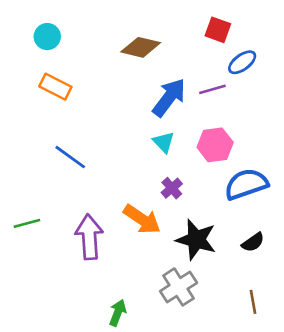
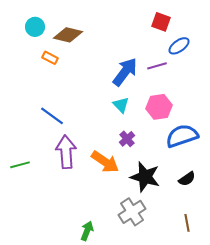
brown diamond: (141, 47) -> (68, 35), moved
orange rectangle: (55, 87) -> (50, 58), moved, size x0.7
purple arrow: (89, 237) -> (66, 152), moved

